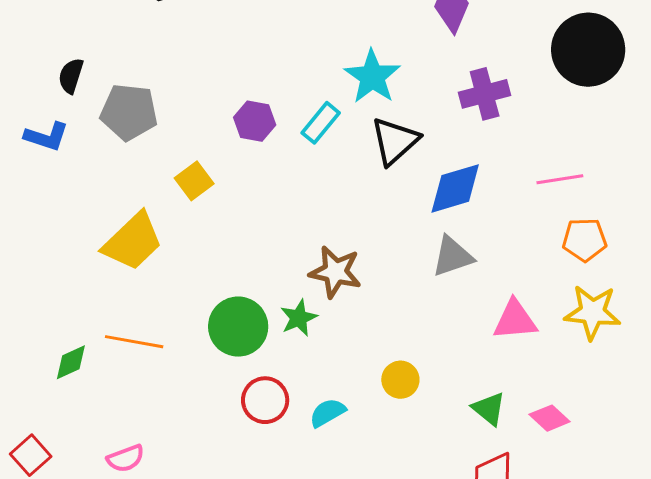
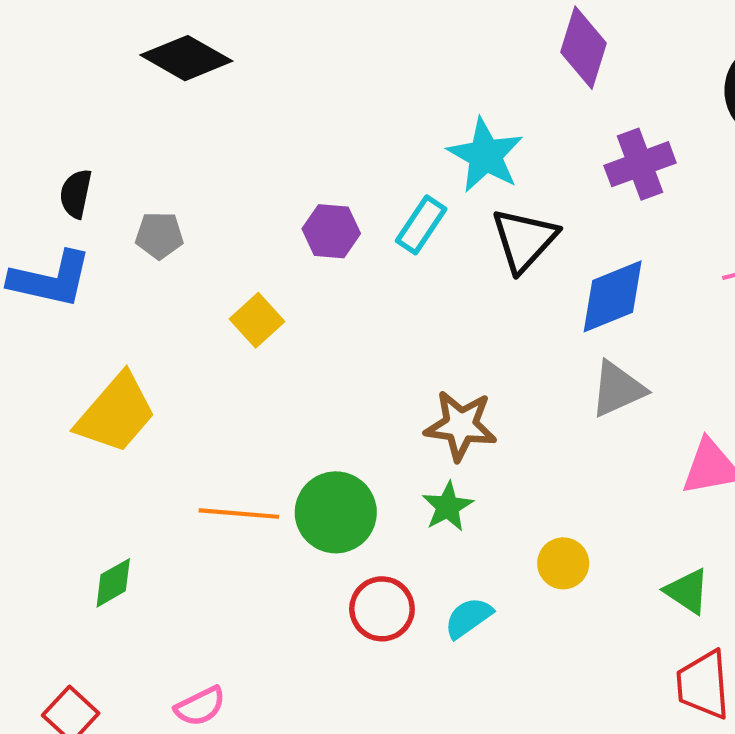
gray pentagon: (129, 112) -> (159, 235), size x0.6
blue L-shape: (46, 137) -> (50, 279), size x1.4
yellow trapezoid: (133, 242) -> (116, 413), moved
green star: (299, 318) -> (448, 507), moved
orange line: (134, 342) -> (239, 514), moved

